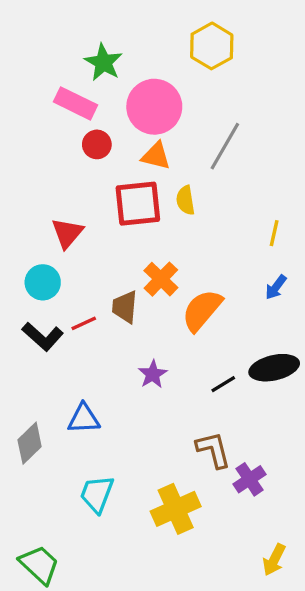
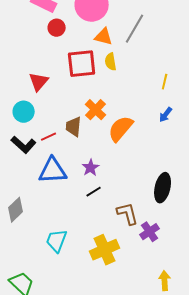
orange triangle: (156, 156) -> (104, 37), moved
black ellipse: (274, 368) -> (163, 188), moved, turned -64
black line: (223, 384) -> (94, 192), moved
blue triangle: (84, 419) -> (53, 171), moved, size x1.4
yellow arrow: (274, 560) -> (165, 281), turned 150

